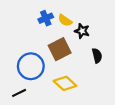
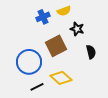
yellow semicircle: (65, 20) -> (64, 11), moved, turned -56
black line: (19, 93) -> (37, 87), moved

